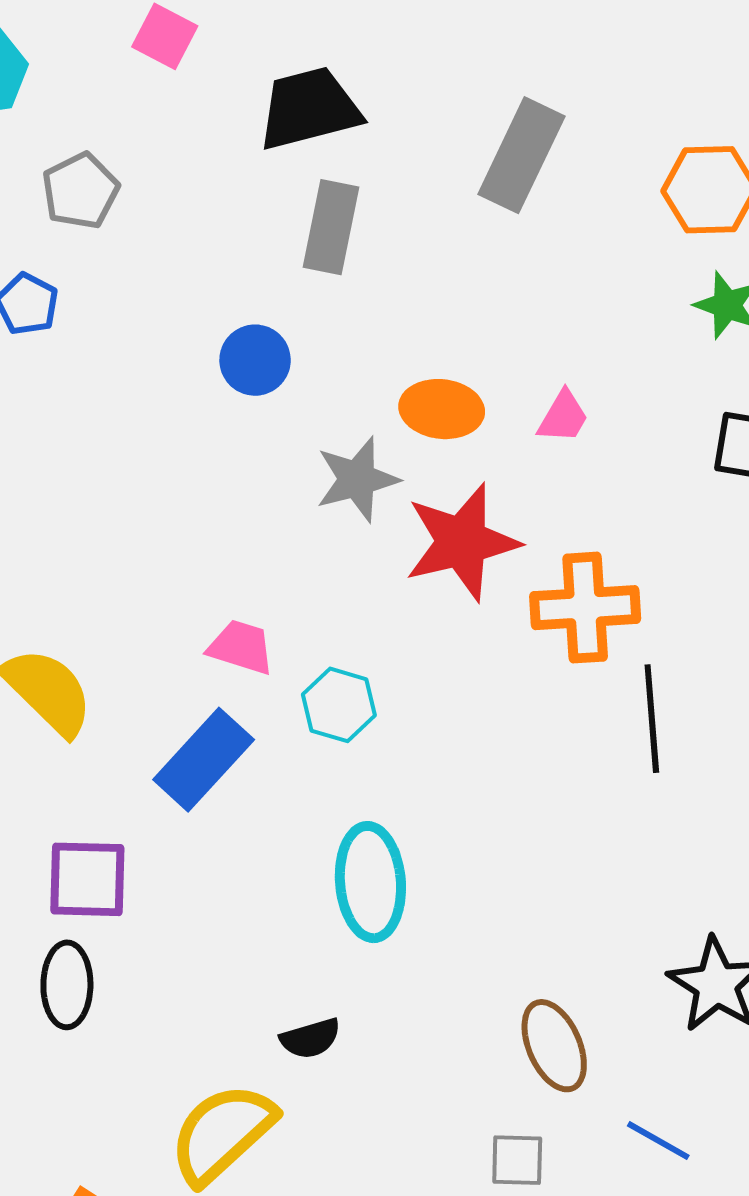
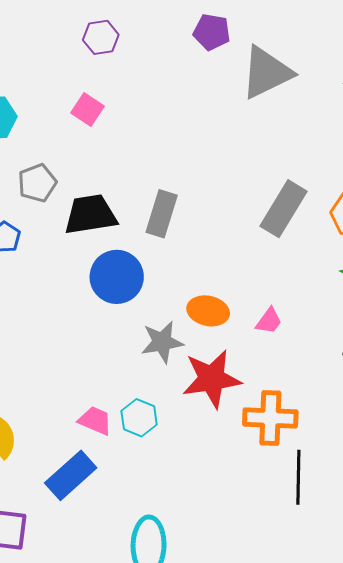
black trapezoid: (309, 108) -> (90, 214), moved
gray rectangle: (521, 155) -> (284, 209), moved
blue circle: (255, 360) -> (117, 277), size x1.5
cyan hexagon: (339, 705) -> (139, 418), moved

